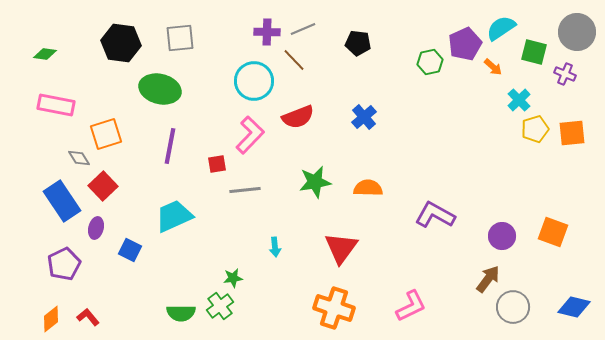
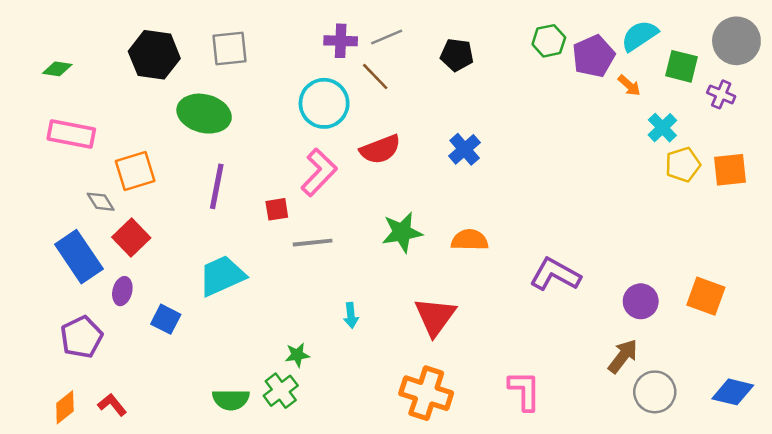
green hexagon: (430, 62) -> (549, 41), moved
pink L-shape: (411, 306) -> (525, 391), turned -64

